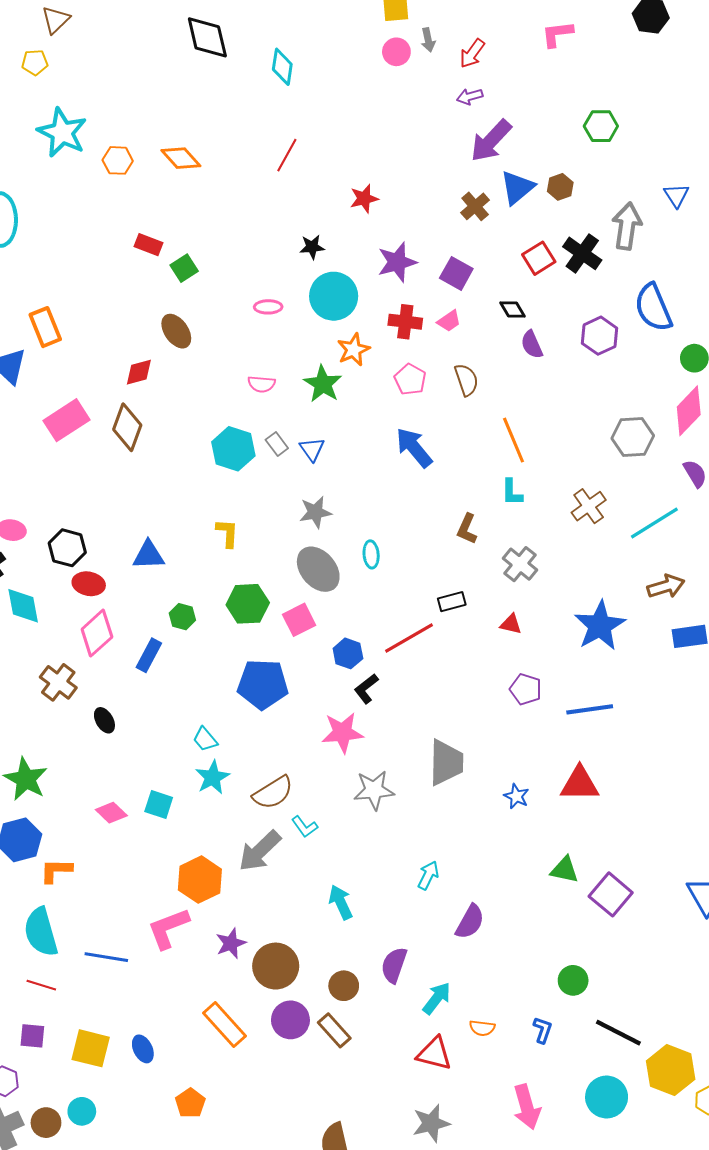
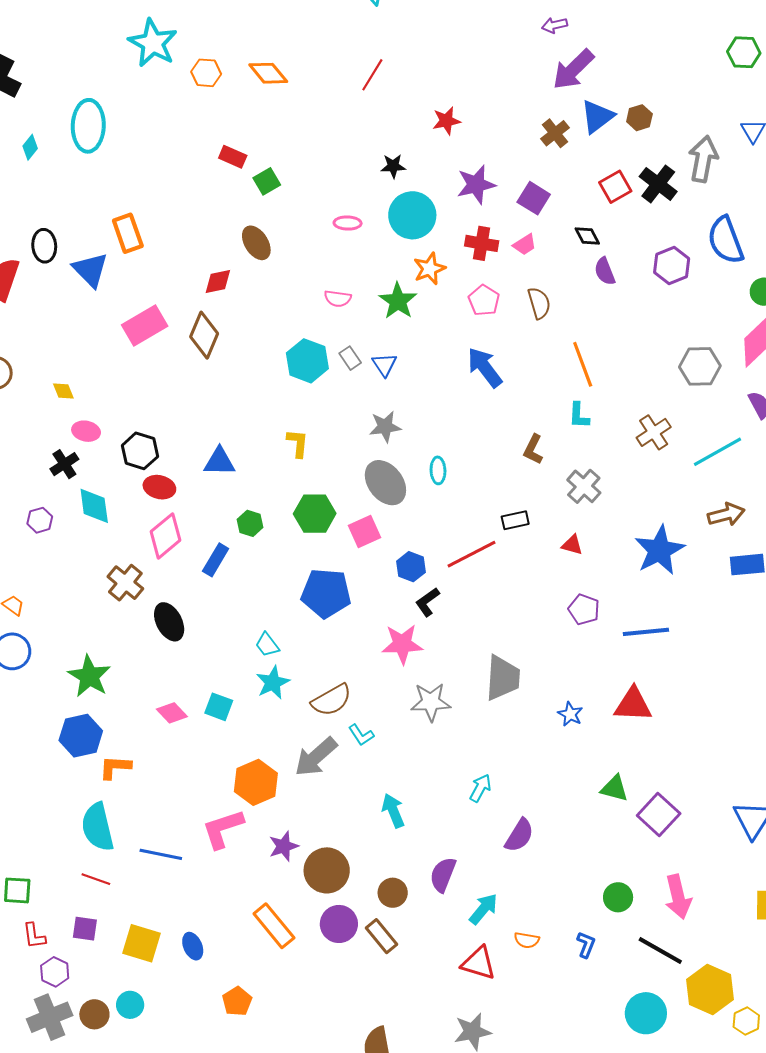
green hexagon: (601, 126) -> (744, 52), moved
black ellipse: (104, 720) -> (169, 622), size x1.5
pink arrow: (527, 1107) -> (678, 897), moved

